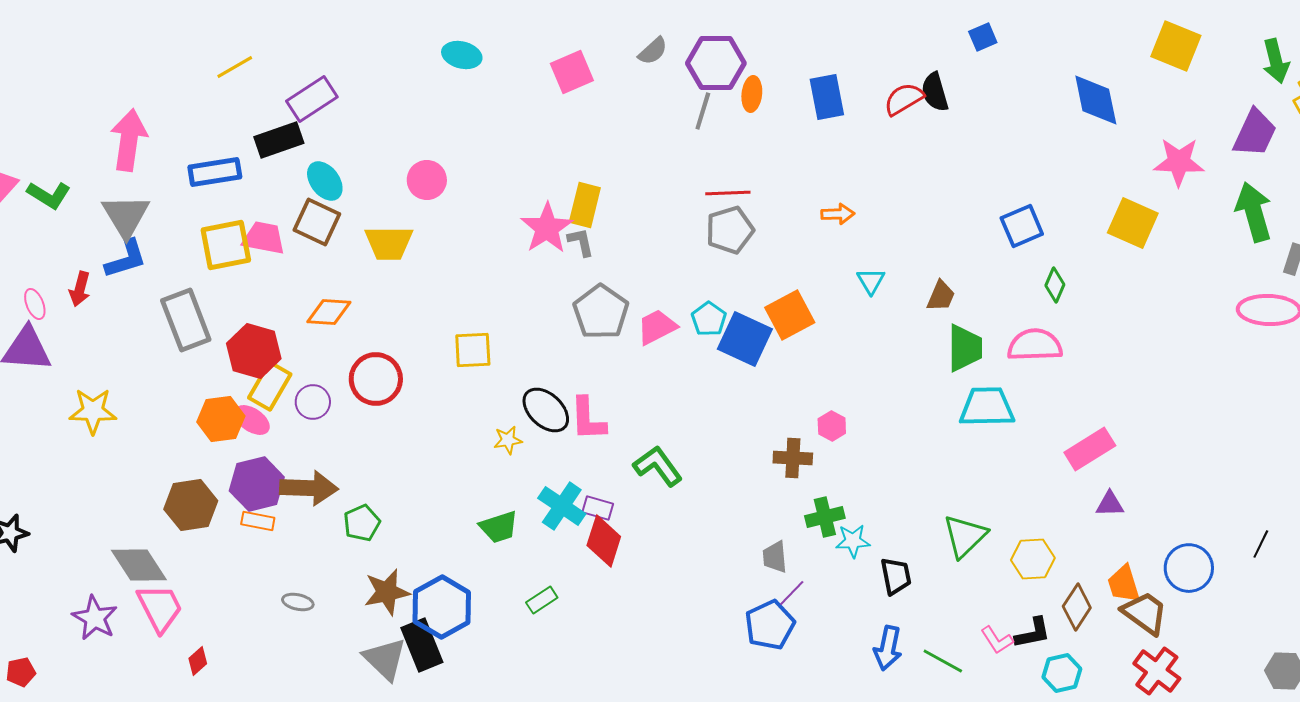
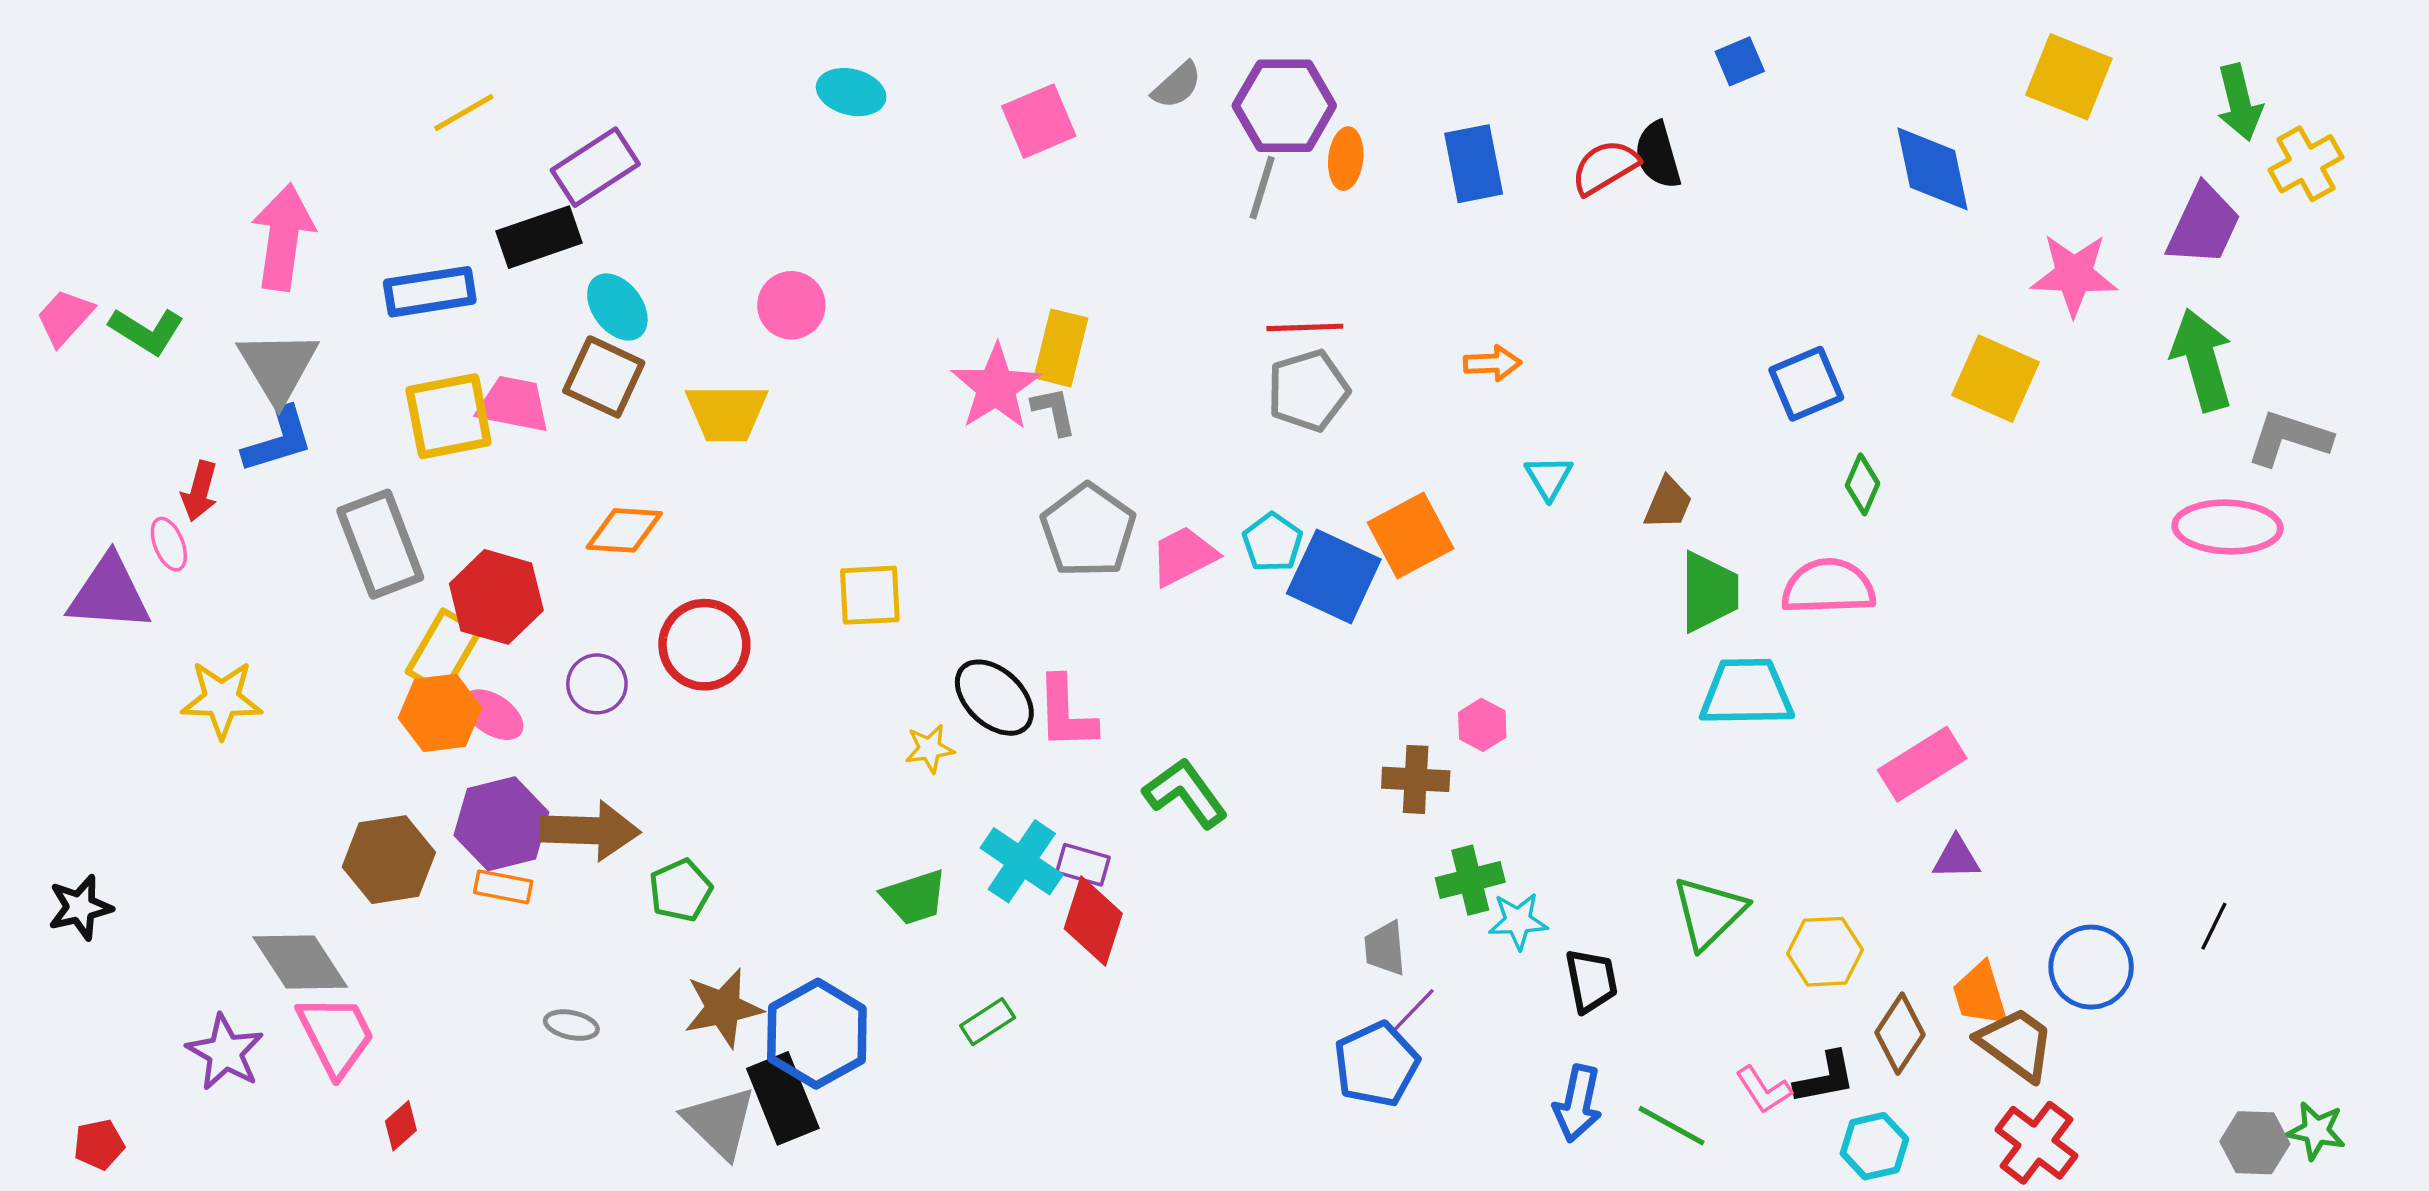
pink ellipse: (35, 304) -> (169, 544), moved
yellow rectangle: (270, 386) -> (443, 652), moved

